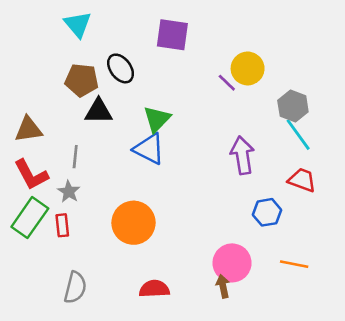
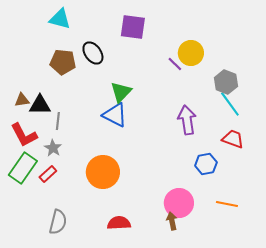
cyan triangle: (78, 24) -> (60, 19), turned -35
black triangle: (99, 111) -> (40, 105), moved
brown triangle: (29, 129) -> (22, 100), size x0.7
red rectangle: (62, 225) -> (48, 174), turned 54

